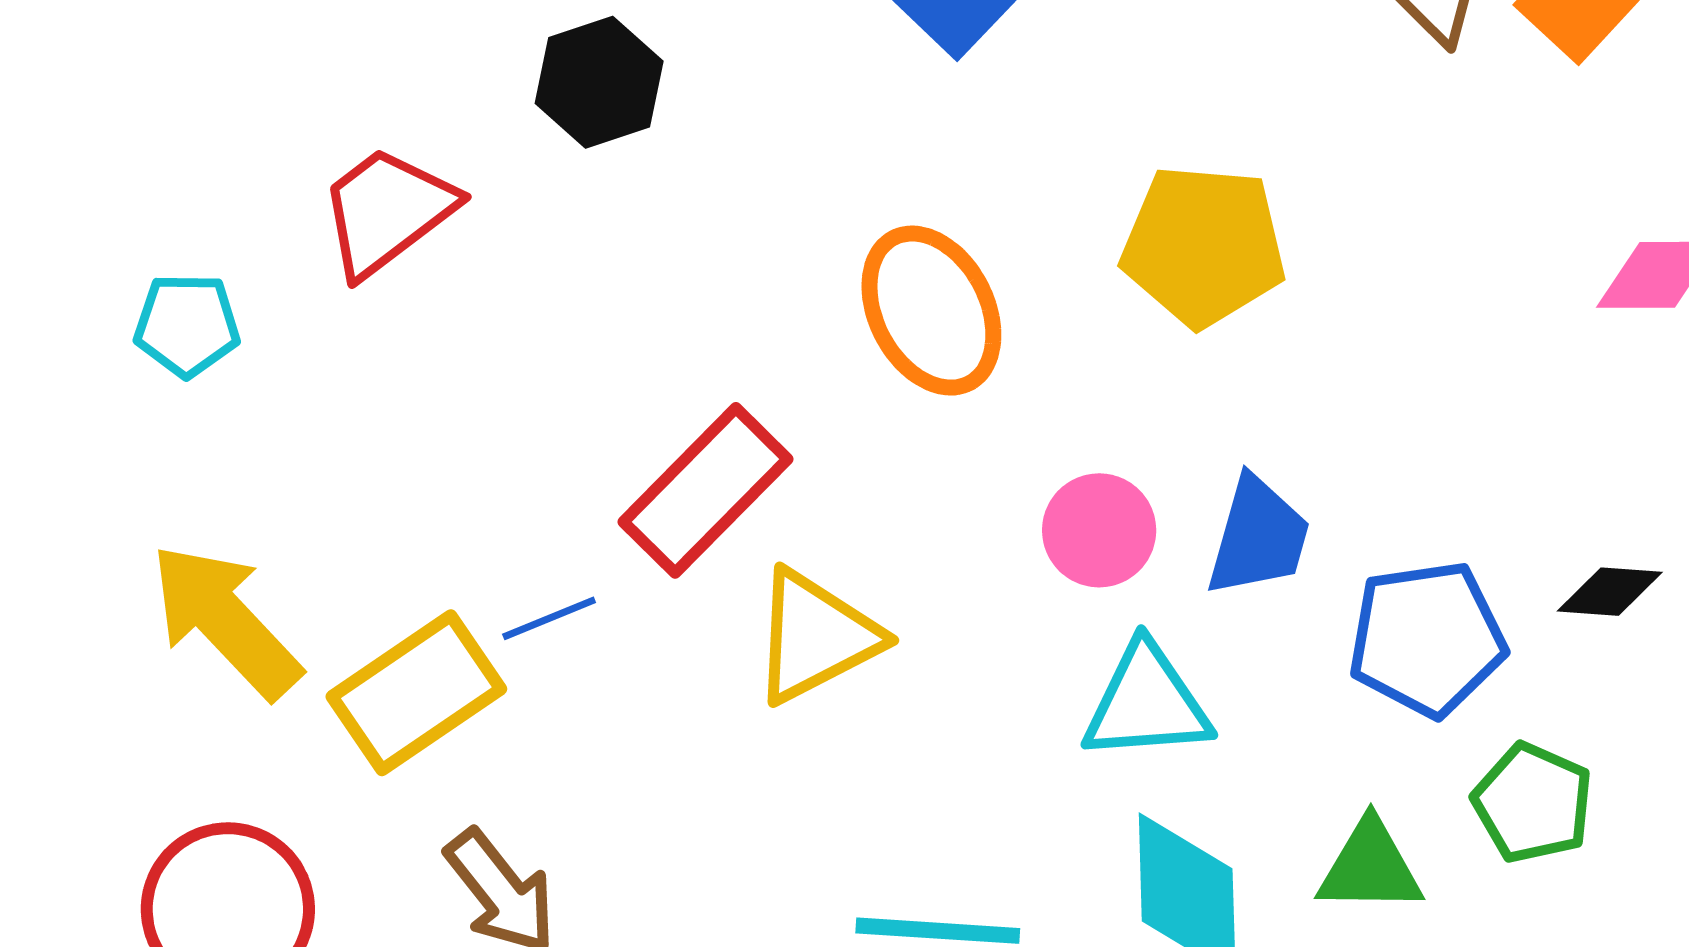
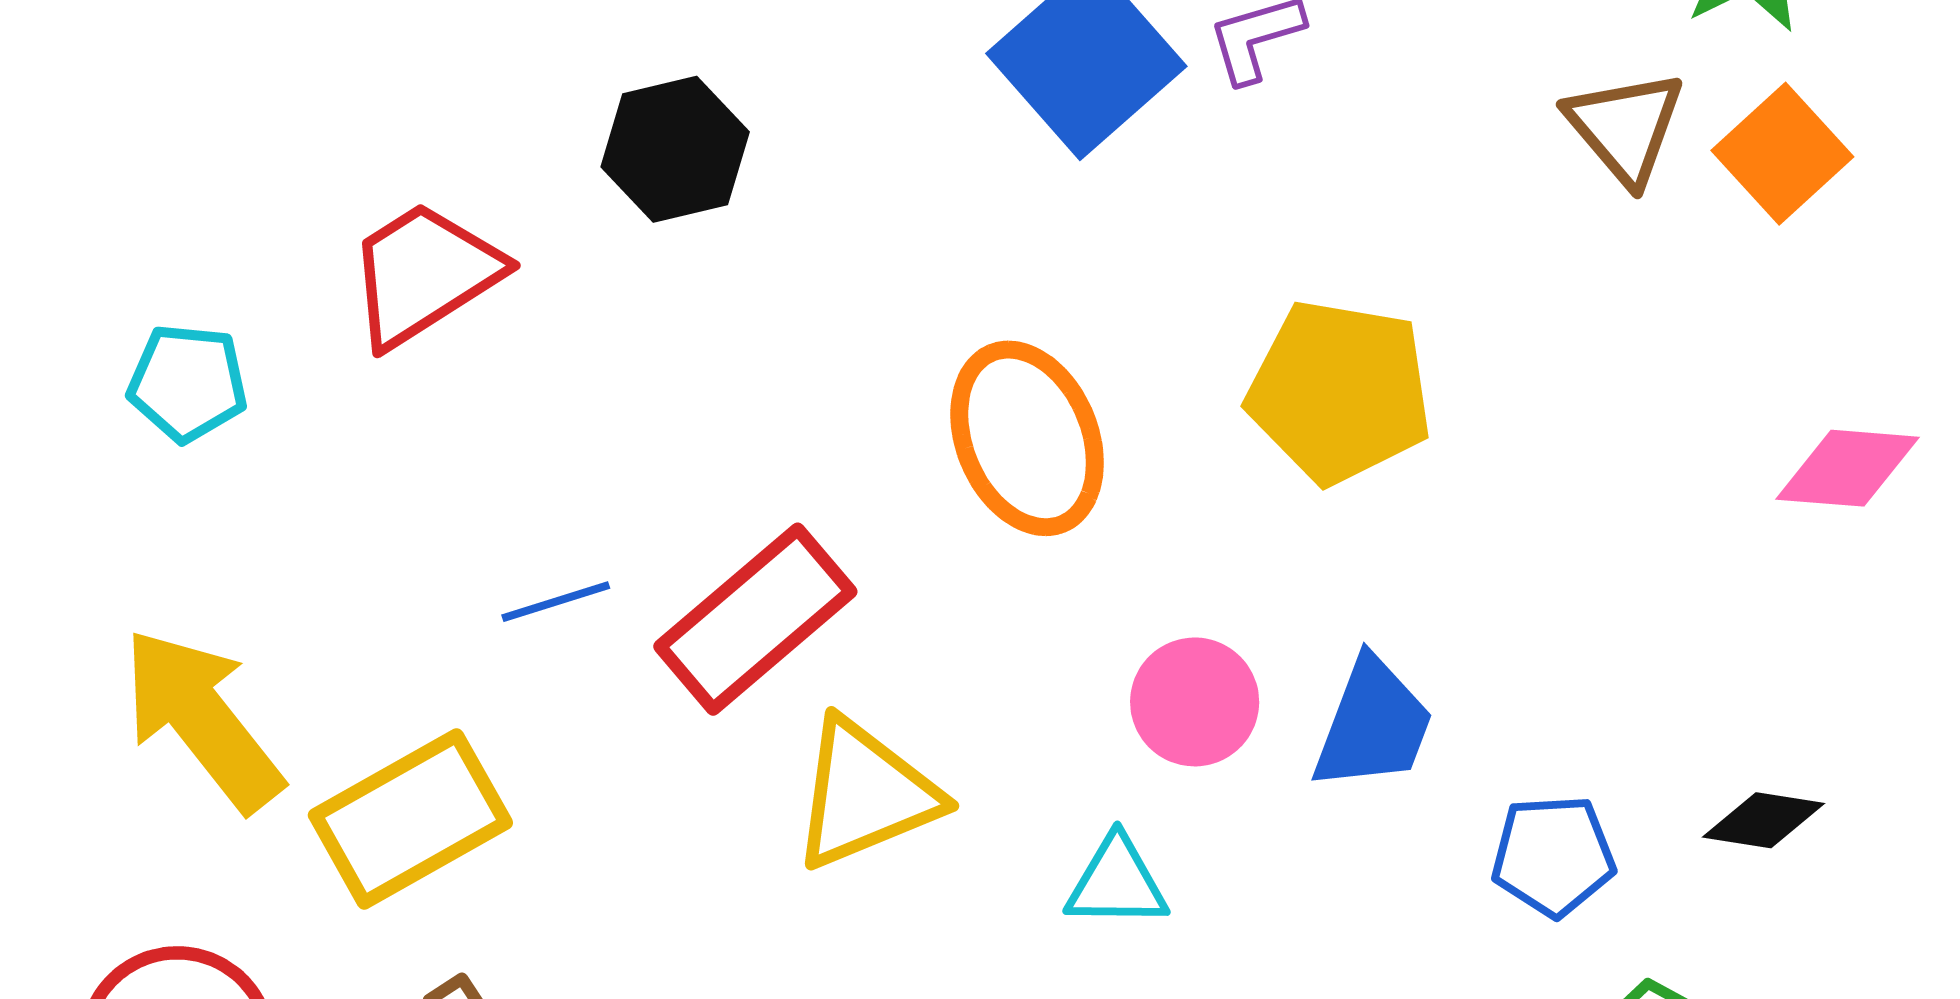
blue line: (549, 618) -> (556, 602), moved
blue pentagon: (1427, 639) -> (1553, 856), size x0.7
cyan triangle: (1147, 703) -> (1117, 882), moved, size x0.7

